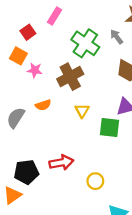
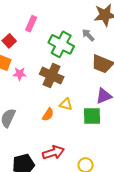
brown cross: (70, 77) -> (52, 75), turned -30
orange semicircle: (43, 105) -> (48, 115), moved, turned -32
yellow triangle: (82, 111) -> (66, 104), turned -40

